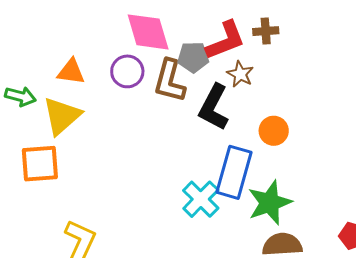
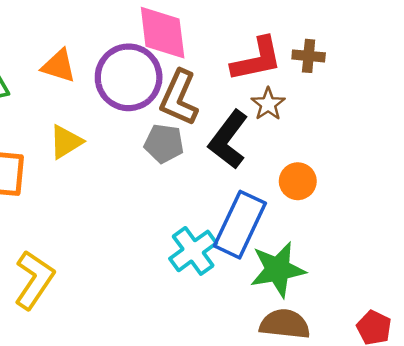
gray pentagon: (193, 57) -> (164, 144), moved
purple circle: (127, 71) -> (129, 77), size x1.6
yellow triangle: (62, 116) -> (66, 142), moved, size x0.7

